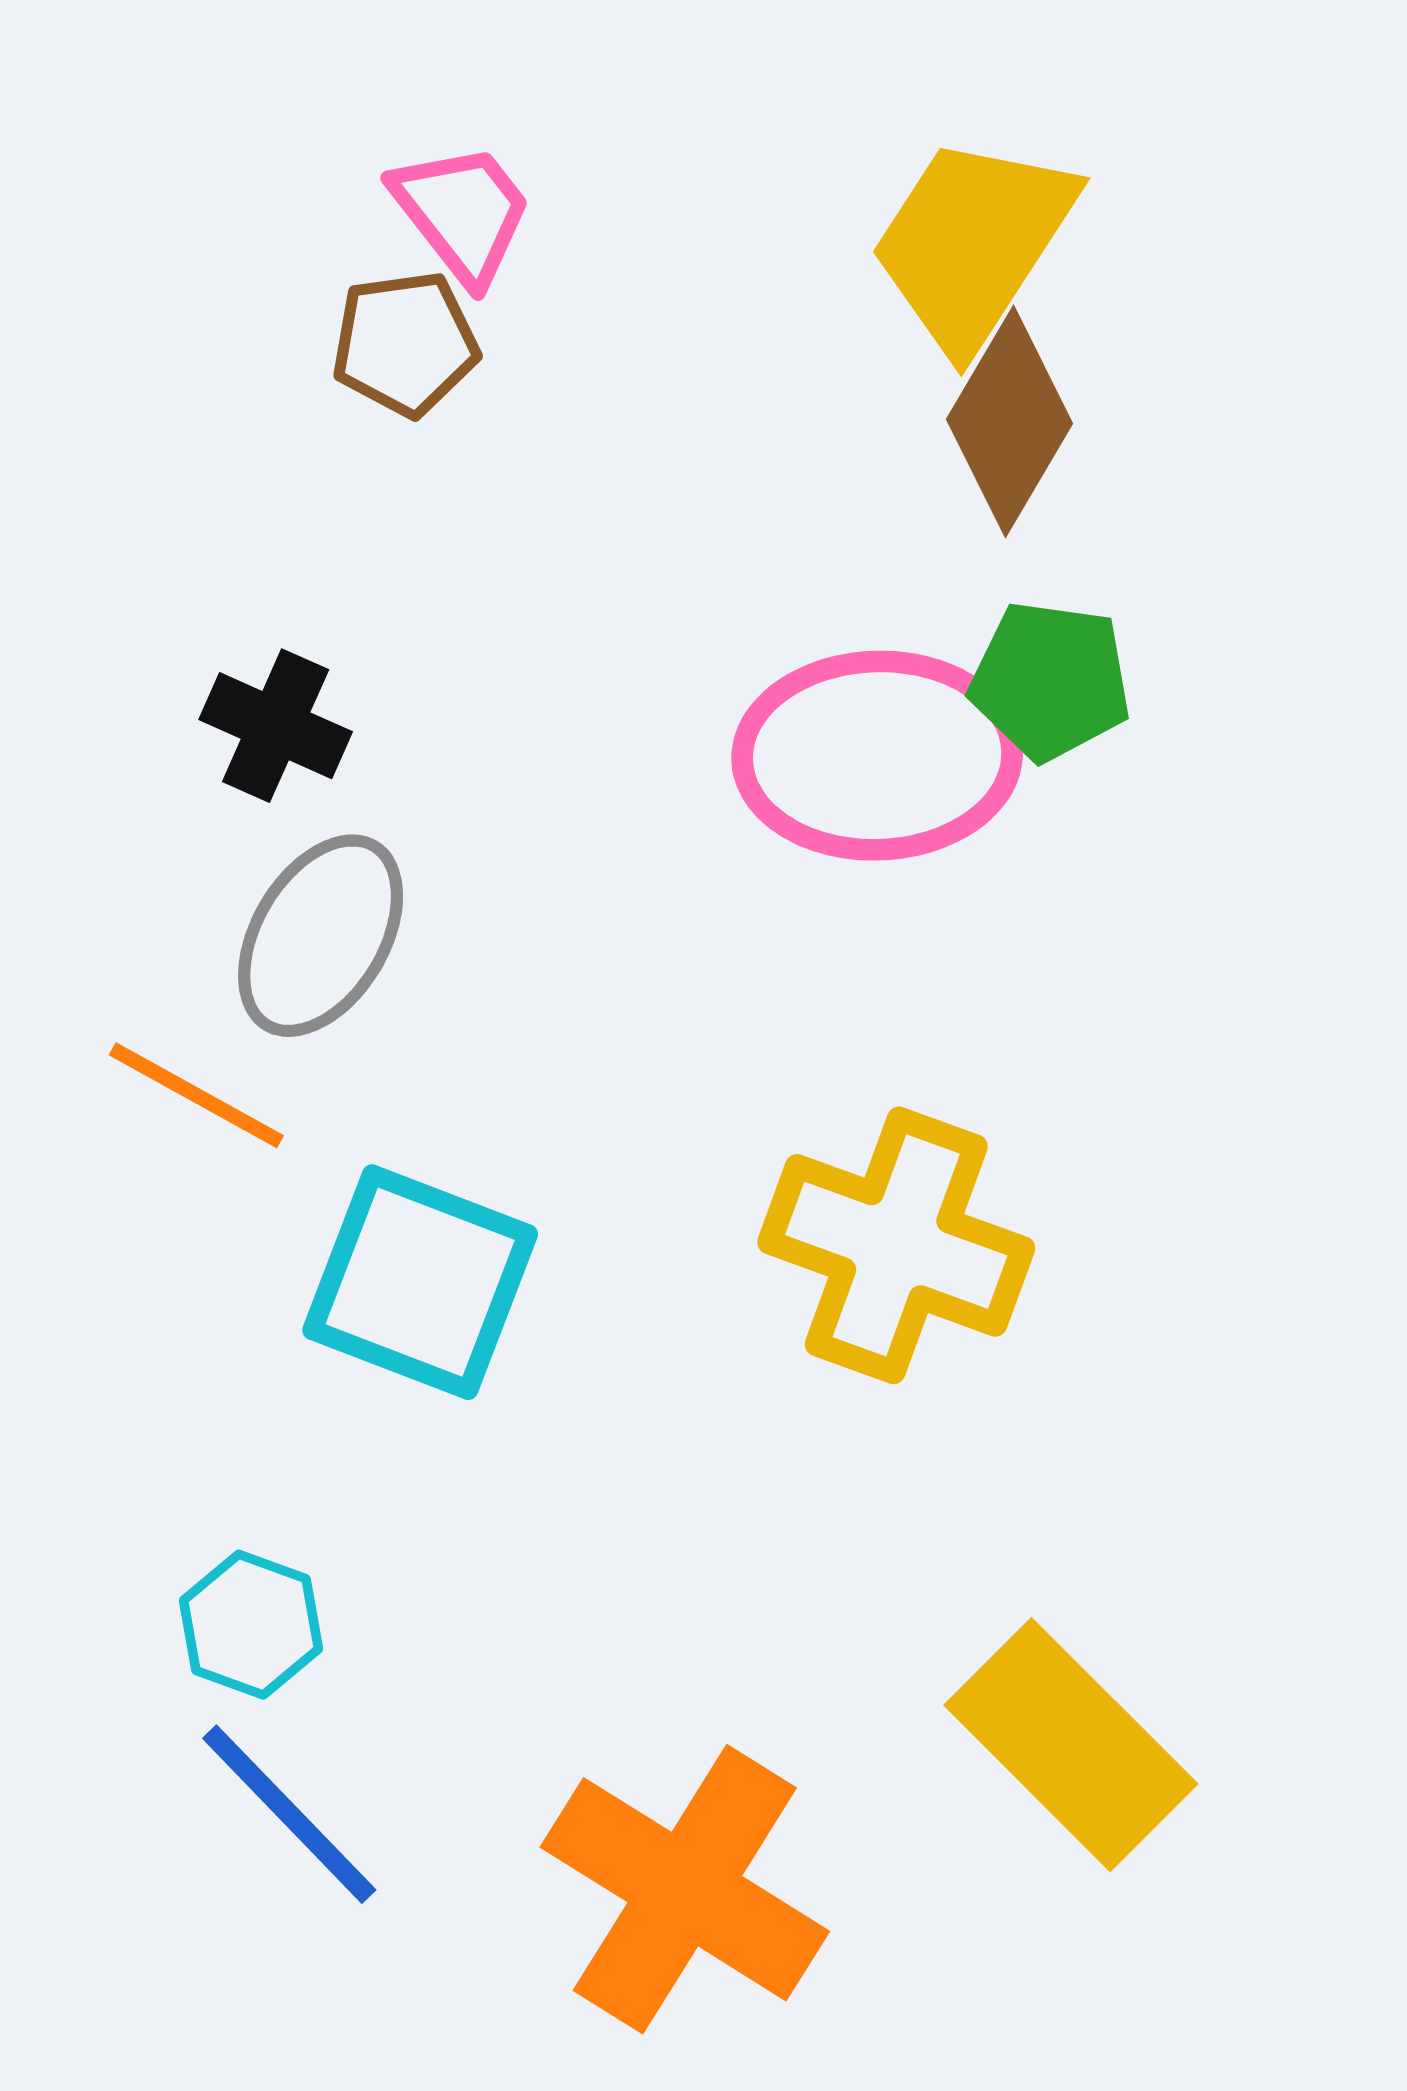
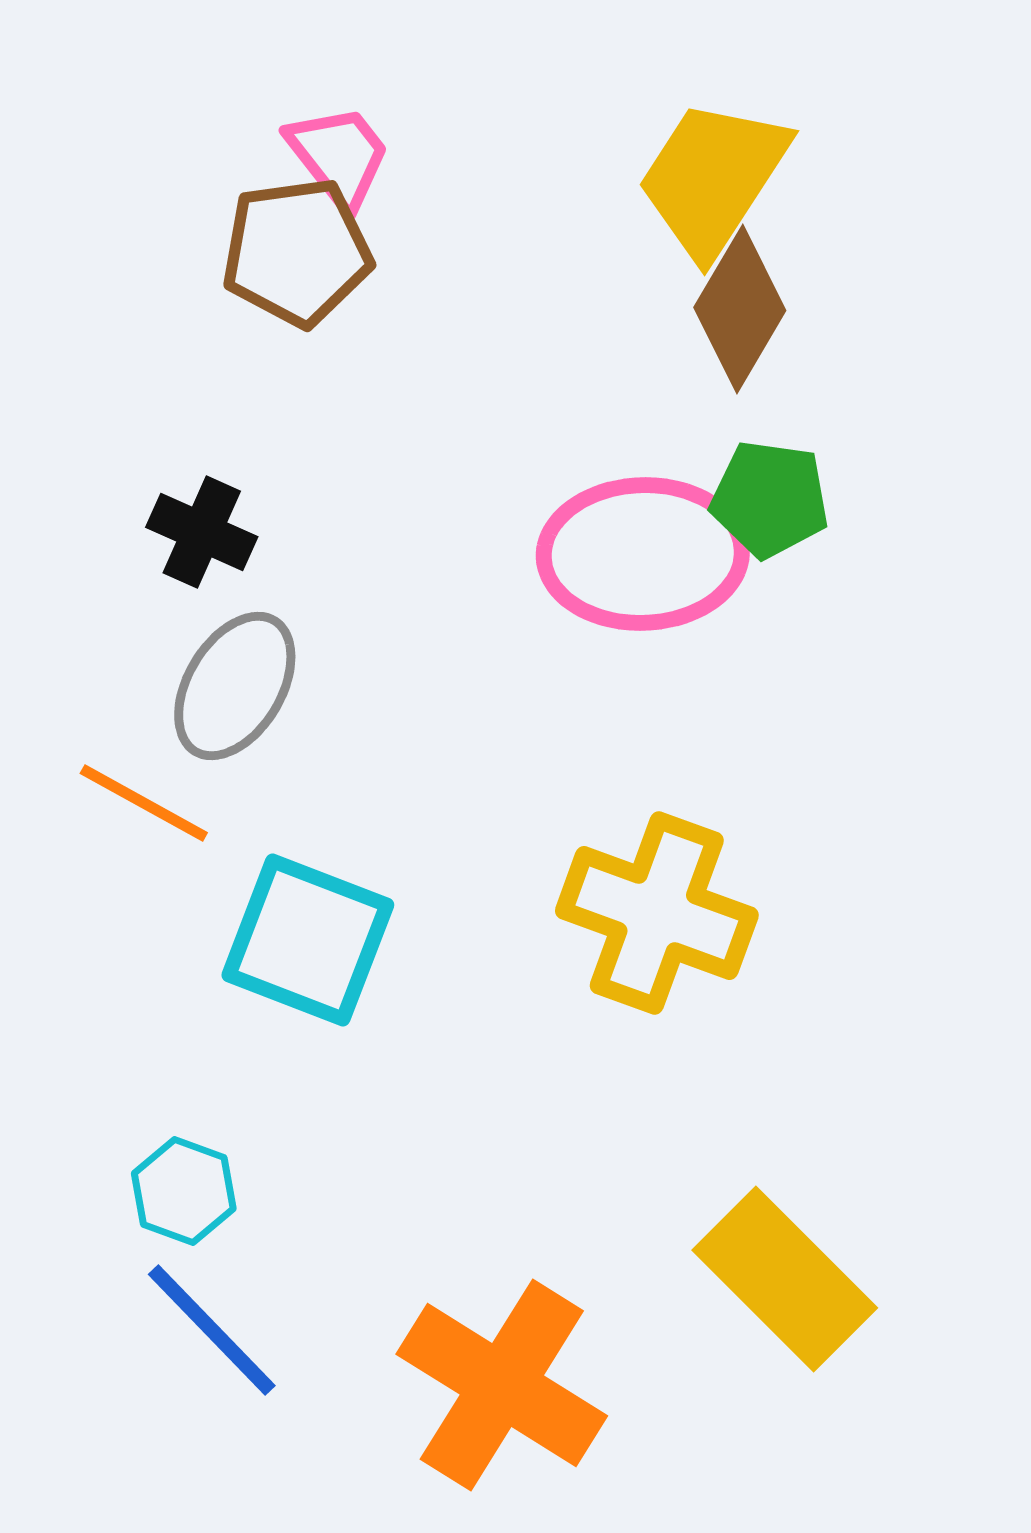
brown pentagon: (405, 344) -> (297, 252), size x1.4

